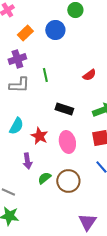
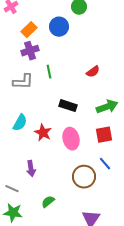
purple cross: (17, 59) -> (30, 51), moved
purple arrow: (27, 161) -> (31, 169), moved
green semicircle: (44, 178) -> (48, 202), moved
brown circle: (68, 181) -> (84, 177), moved

